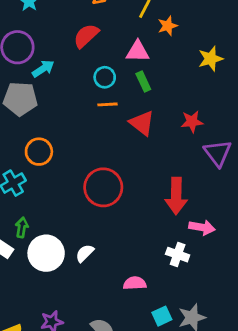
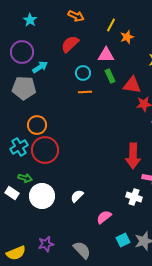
red triangle: (142, 123) -> (132, 85), moved, turned -30
red circle: (103, 187) -> (45, 150), moved
green arrow: (22, 227) -> (25, 178), turned 96
white semicircle: (85, 253) -> (77, 196), moved
pink semicircle: (135, 283) -> (104, 217), turned -35

